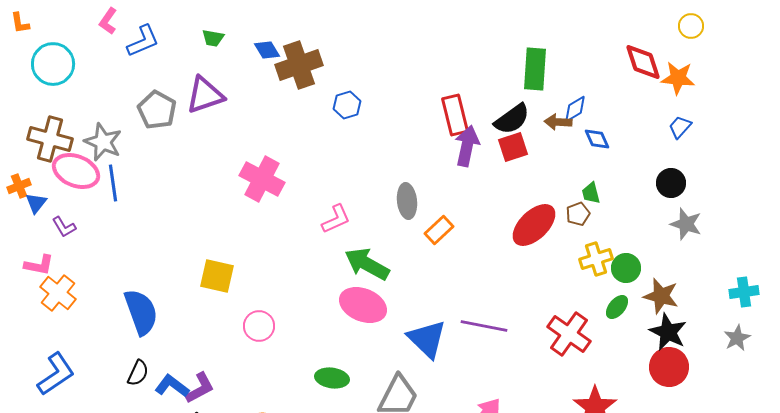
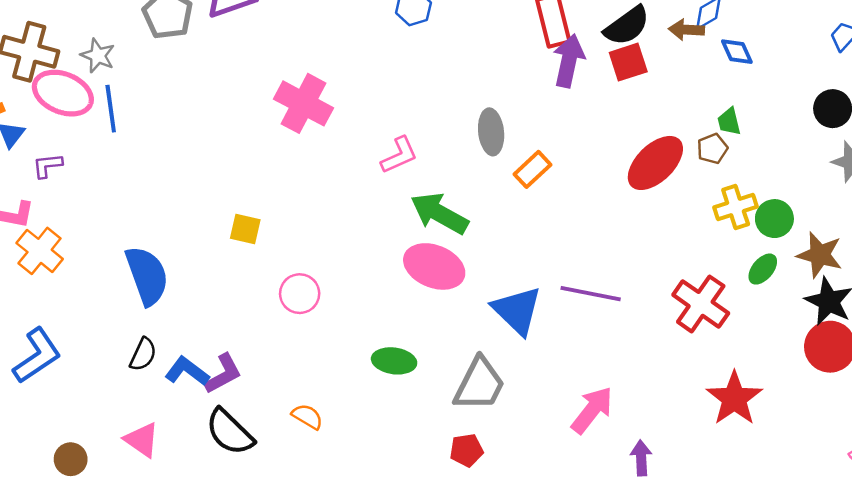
gray star: (103, 142) -> (98, 56), size x0.7
purple L-shape: (64, 227) -> (47, 166), turned 115
yellow square: (217, 276) -> (245, 229), size x0.7

